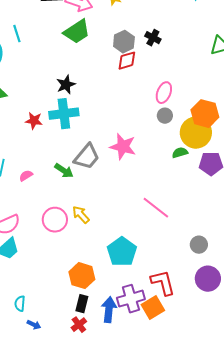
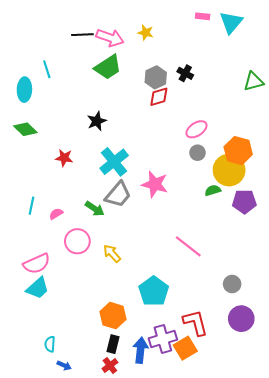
pink ellipse: (164, 93) -> (196, 129), turned 35
cyan cross: (64, 114) -> (114, 162), moved, turned -32
pink circle: (55, 220) -> (77, 241), moved

